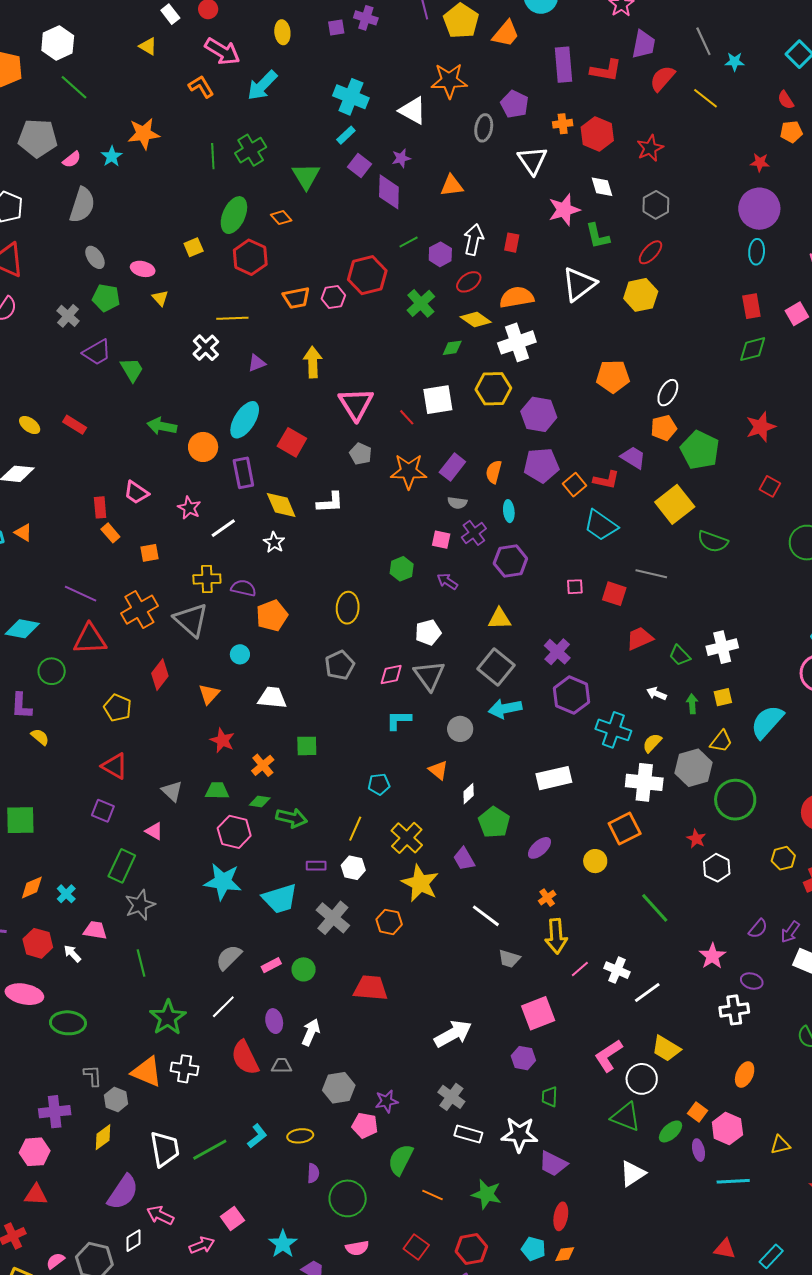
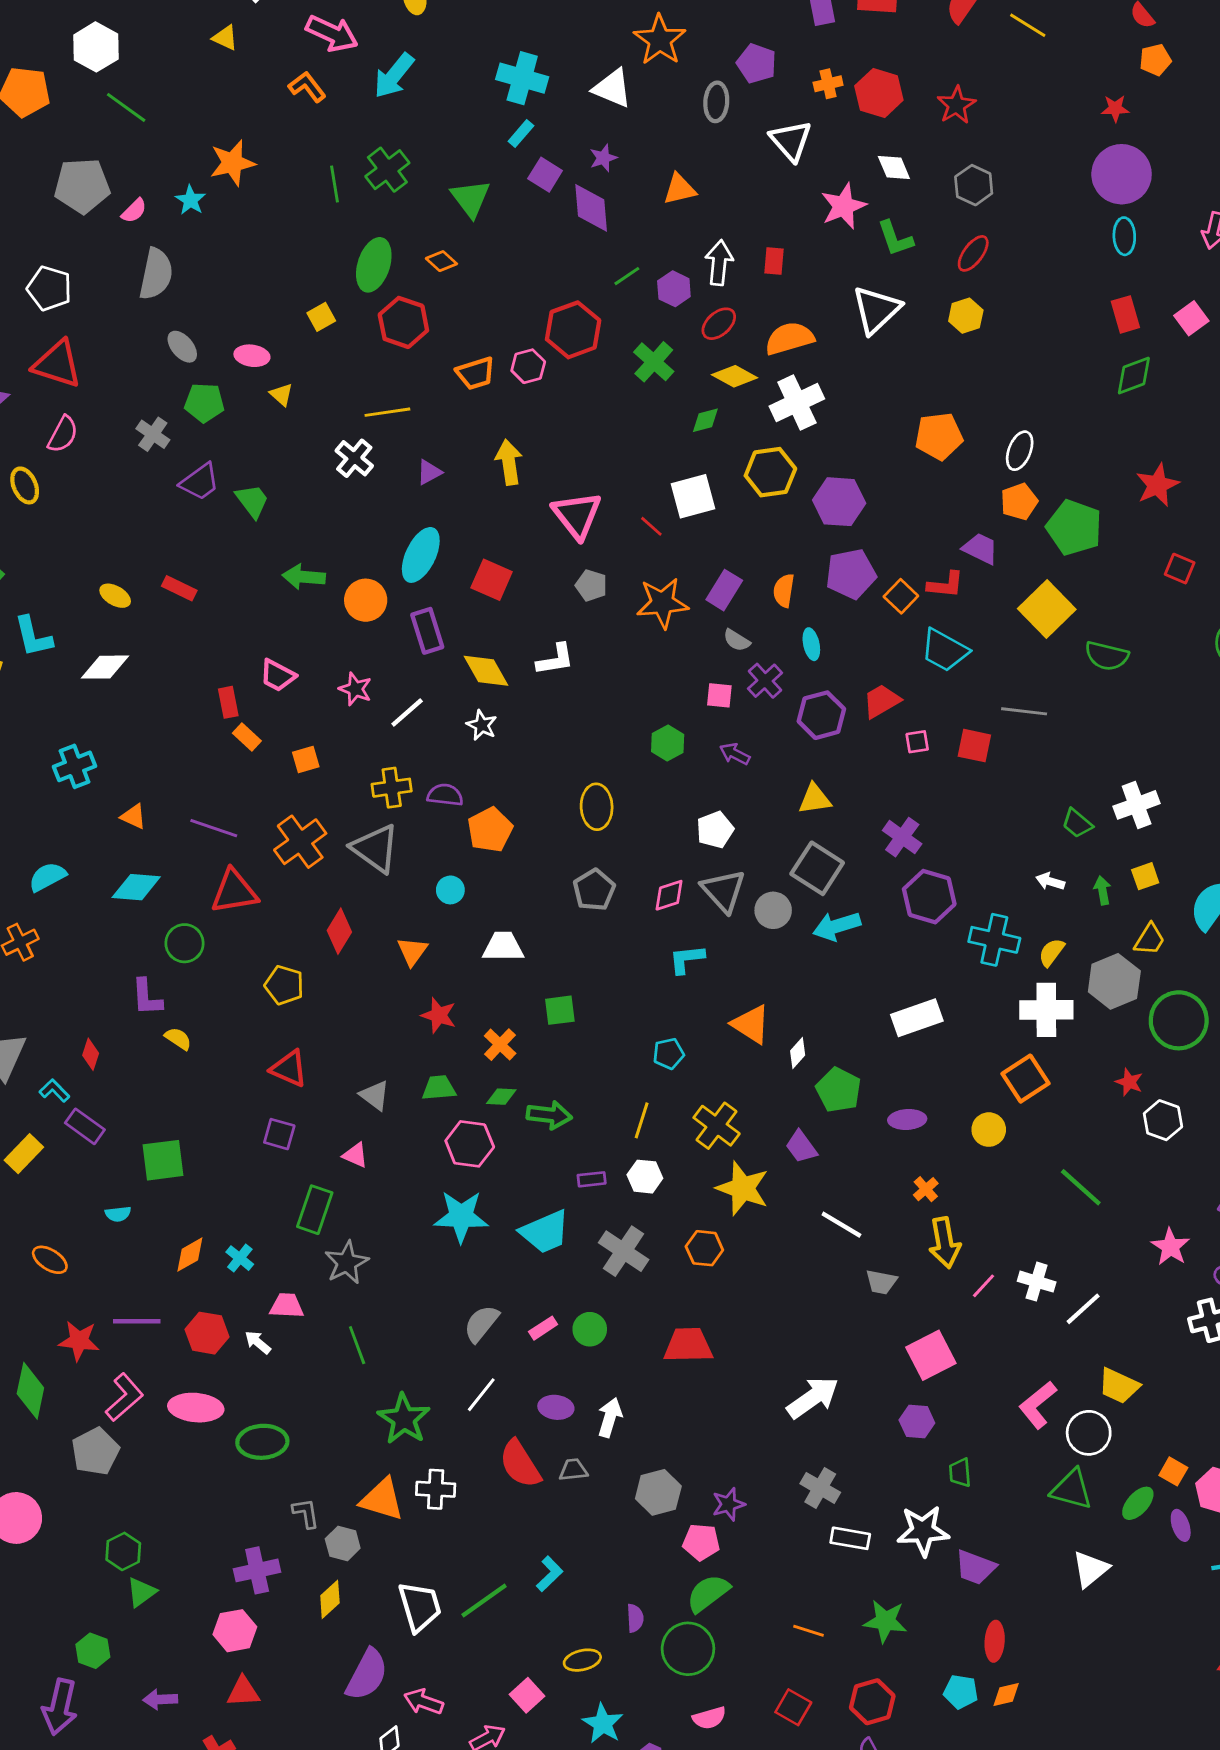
orange star: (449, 81) -> (660, 40), turned -30
yellow hexagon: (641, 295) -> (966, 316), size x0.7
gray semicircle: (457, 503) -> (737, 640), turned 30
orange triangle: (23, 533) -> (133, 816), moved
red trapezoid: (640, 638) -> (882, 701), moved
gray circle: (460, 729) -> (773, 910), moved
orange triangle: (438, 770) -> (751, 1024), size x1.4
purple ellipse: (539, 848) -> (907, 1119), turned 45
purple ellipse: (274, 1021) -> (556, 1407), turned -65
yellow ellipse: (300, 1136) -> (582, 1660), moved
green semicircle: (401, 1160) -> (708, 1593), moved, turned 32

